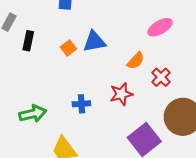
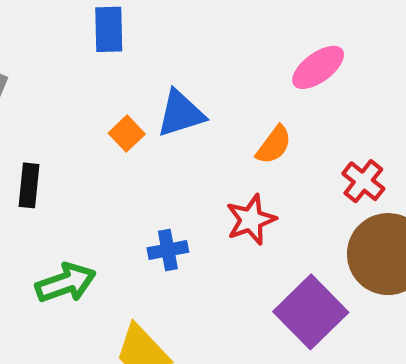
black rectangle: (28, 41) -> (29, 185), moved
red cross: (161, 77) -> (363, 181), moved

